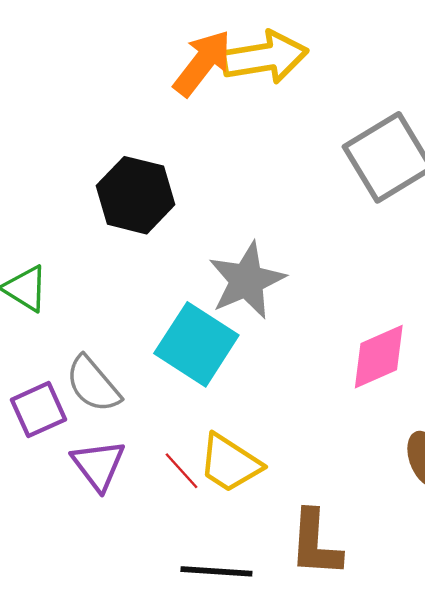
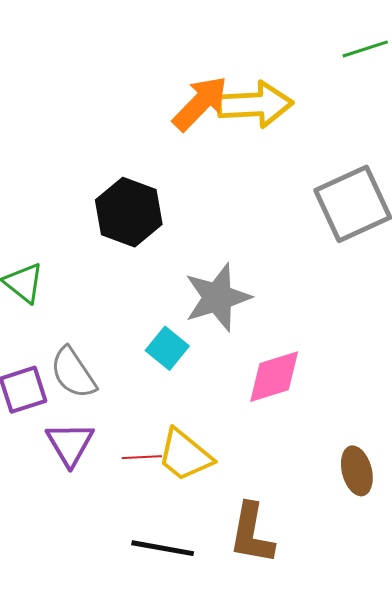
cyan square: (196, 344) -> (167, 348), size x0.6
pink diamond: (379, 357) -> (274, 377), moved
red line: (181, 471) -> (142, 457), turned -57

